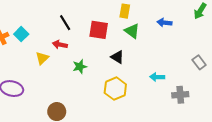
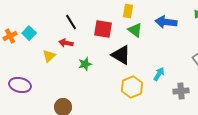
blue arrow: (165, 23) -> (166, 22), size x1.5
black triangle: (117, 57) -> (121, 55), size x1.5
cyan arrow: (157, 77) -> (159, 74), turned 120
yellow hexagon: (115, 89) -> (132, 87), moved

